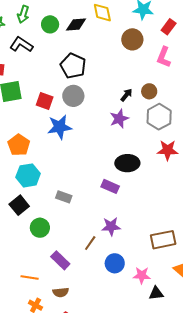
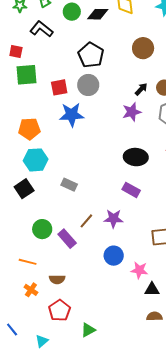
brown circle: (132, 39) -> (143, 48), moved
red square: (45, 101) -> (59, 87), turned -36
orange pentagon: (19, 145) -> (29, 129), turned 30
purple rectangle: (110, 186) -> (131, 190), moved
green circle: (40, 228) -> (42, 229), moved
brown line: (90, 243) -> (86, 221), moved
purple rectangle: (60, 260) -> (67, 239), moved

